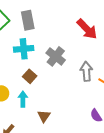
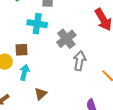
gray arrow: (86, 71) -> (79, 61), moved
brown square: (30, 76) -> (21, 50), moved, turned 32

